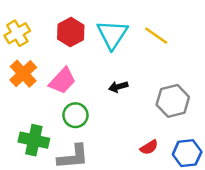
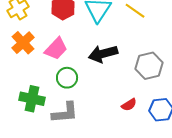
black arrow: (118, 87) -> (103, 54), size x1.8

